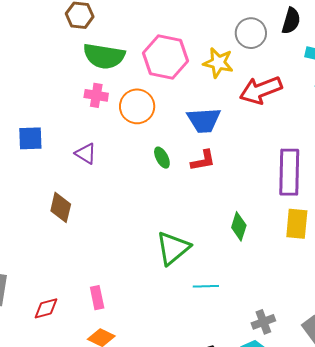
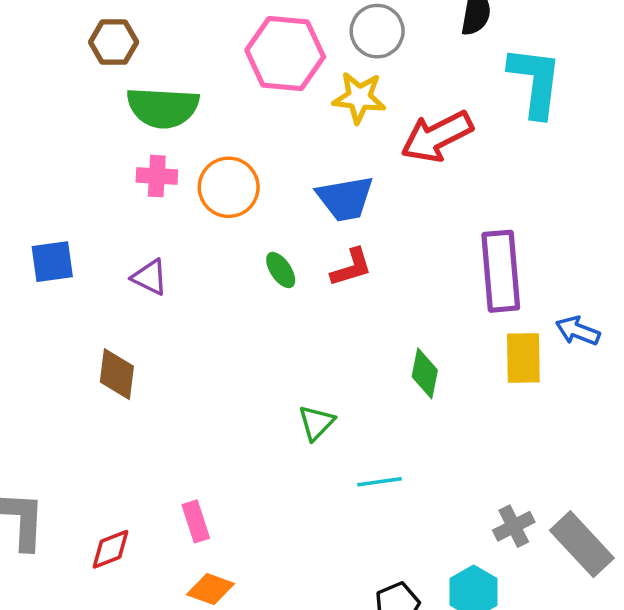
gray circle: (251, 33) -> (377, 31), moved
pink hexagon: (165, 57) -> (285, 54), moved
green triangle: (173, 248) -> (316, 423), size x0.6
gray cross: (263, 322) -> (514, 526), moved

